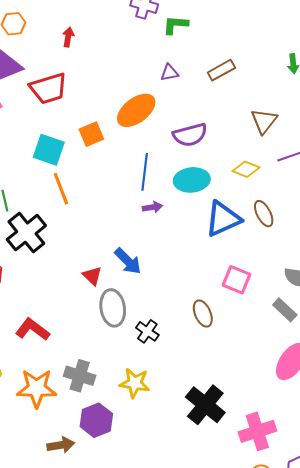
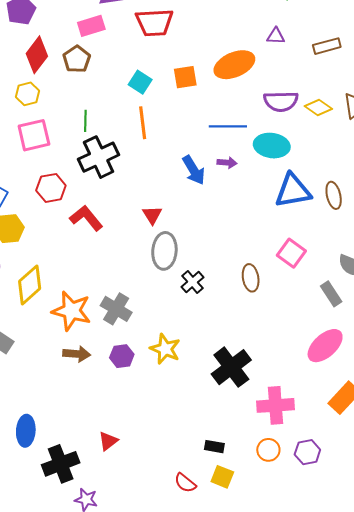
cyan square: (49, 150) -> (140, 82), size x0.7
yellow diamond: (246, 169) -> (318, 107), moved
blue line: (145, 172) -> (228, 126), turned 69
blue arrow: (128, 261) -> (194, 170), moved
red L-shape: (33, 329) -> (86, 218), moved
yellow star: (135, 383) -> (165, 349), moved
purple hexagon: (96, 420) -> (122, 356), size x0.7
brown arrow: (61, 445) -> (77, 354), moved

